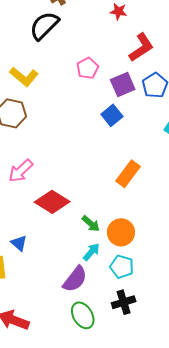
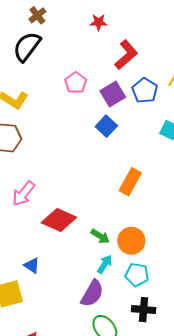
black cross: (124, 302) -> (144, 310), turned 30

